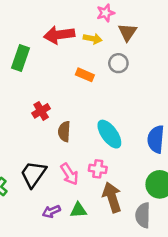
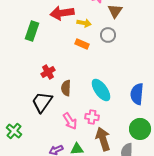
yellow arrow: (93, 39) -> (84, 23), moved
black trapezoid: (33, 174) -> (42, 102), moved

